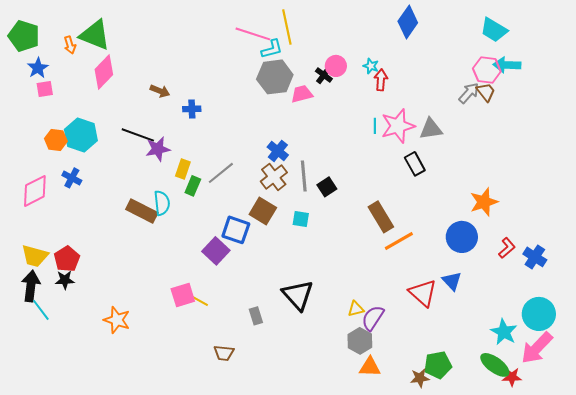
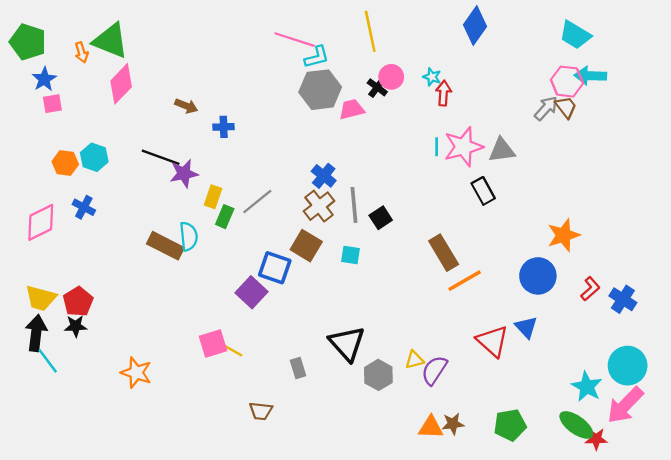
yellow line: (287, 27) -> (370, 31), moved
cyan hexagon: (81, 135) -> (94, 157), size x0.7
gray hexagon: (360, 341) -> (378, 375), moved
brown star: (420, 378) -> (453, 424), moved

